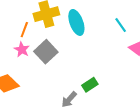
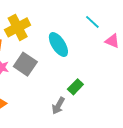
cyan ellipse: (76, 22) -> (58, 45), moved

